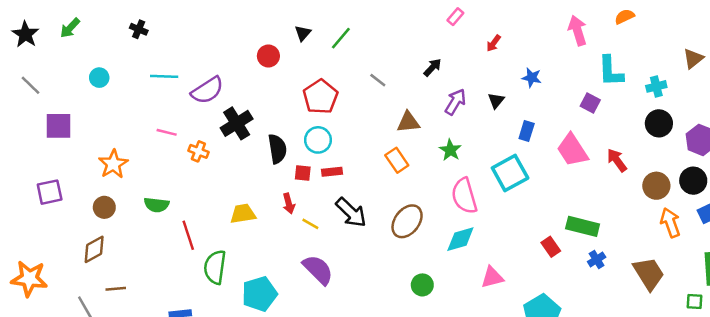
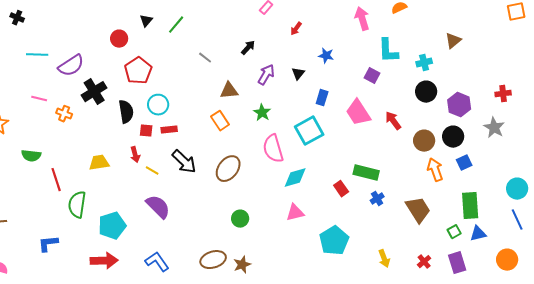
red pentagon: (321, 97) -> (138, 71), moved
cyan diamond: (460, 239) -> (295, 178), moved
green square: (695, 301) -> (454, 232), turned -32

